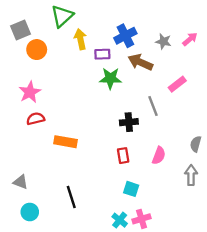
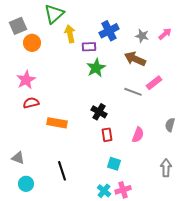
brown arrow: (140, 62) -> (135, 59), moved
green star: (110, 78) -> (96, 68), turned -30
pink rectangle: (177, 84) -> (154, 83), moved
gray line: (153, 106) -> (133, 92), turned -48
black cross: (129, 122) -> (99, 112), moved, turned 35
gray arrow: (191, 175) -> (166, 168), moved

